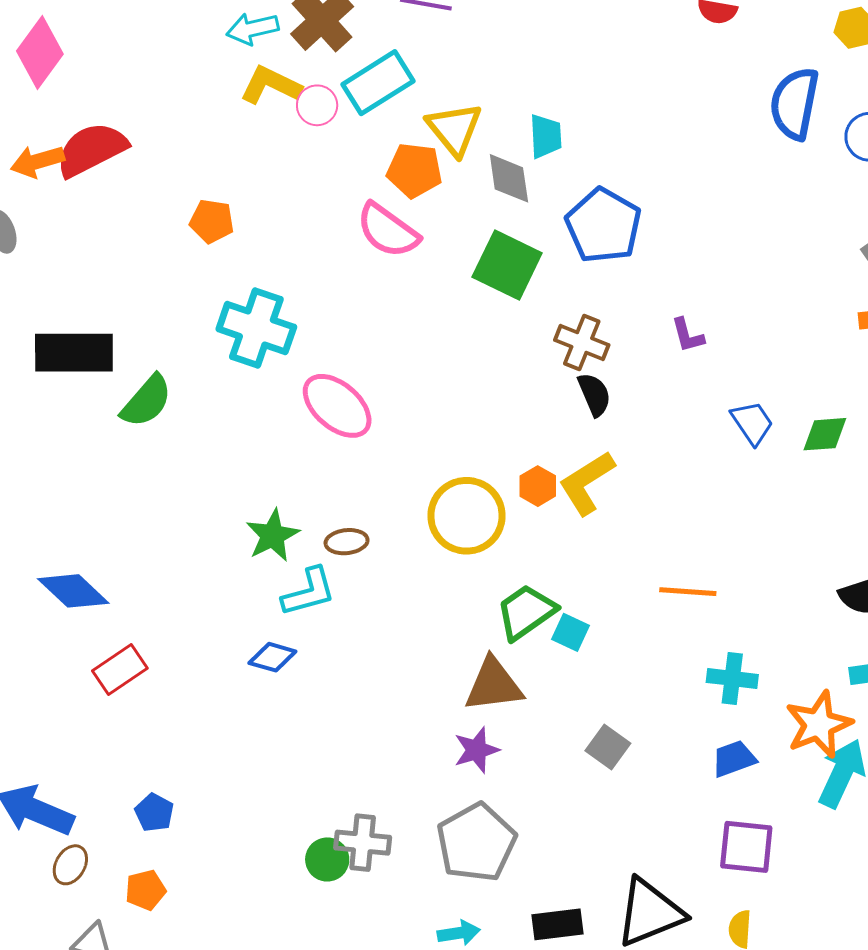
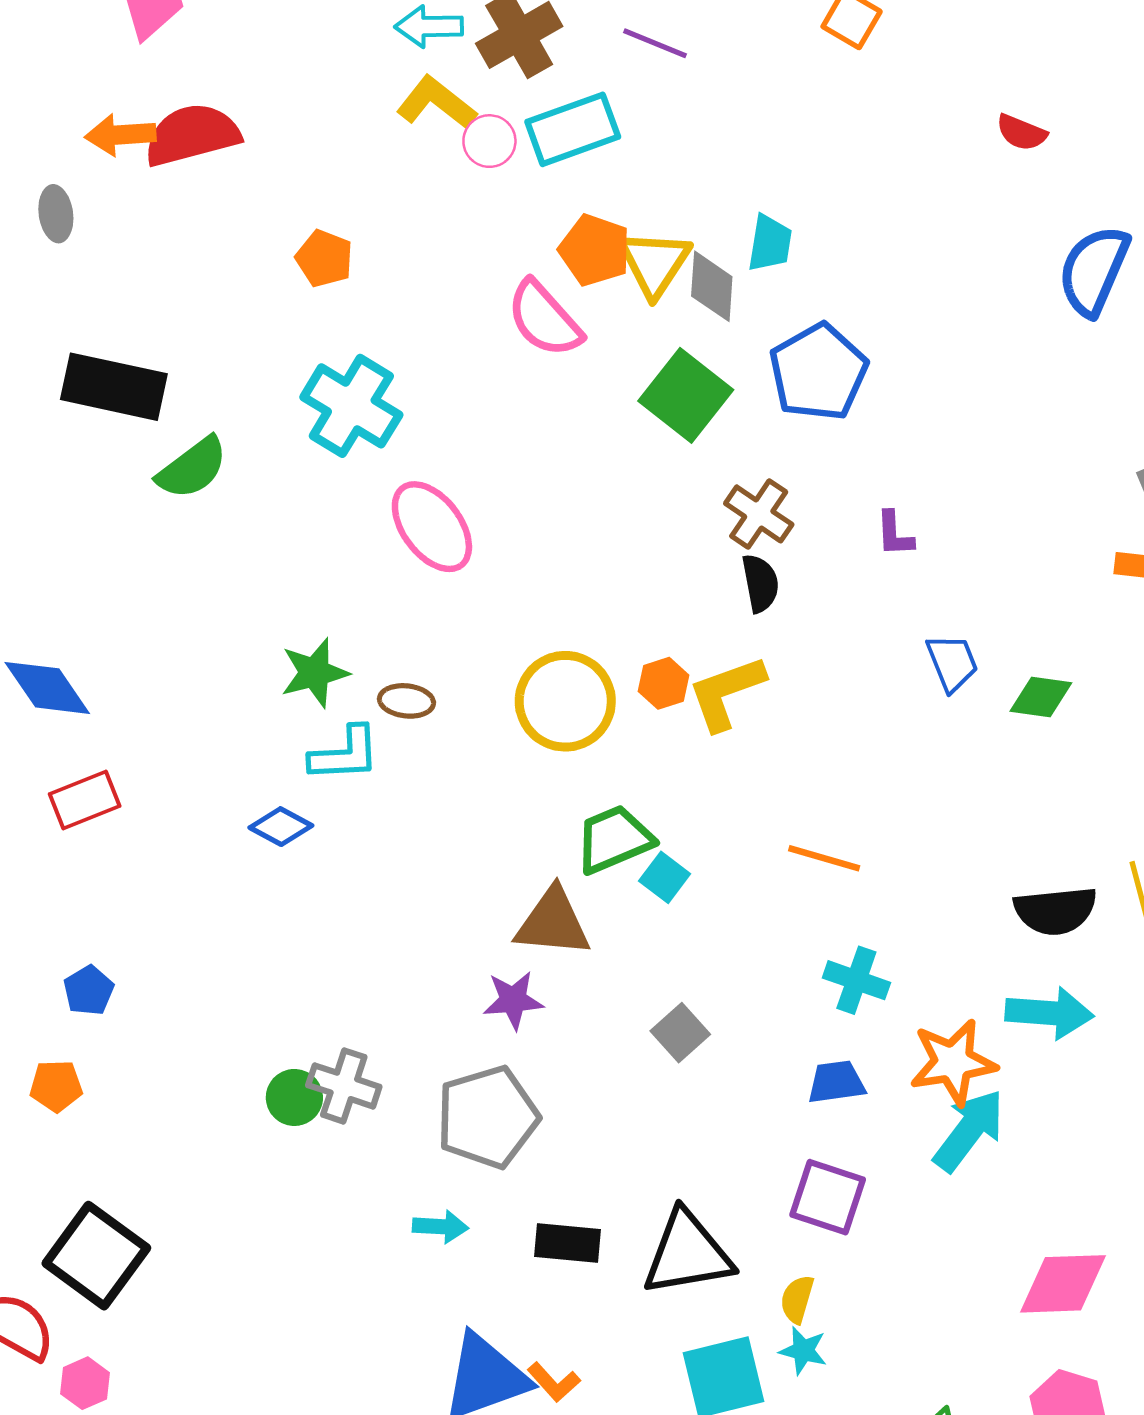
yellow triangle: (454, 129) -> (654, 263), moved

